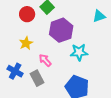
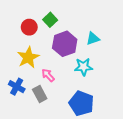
cyan triangle: (99, 16) -> (93, 39), moved
yellow star: (26, 43) -> (28, 57), size x1.5

